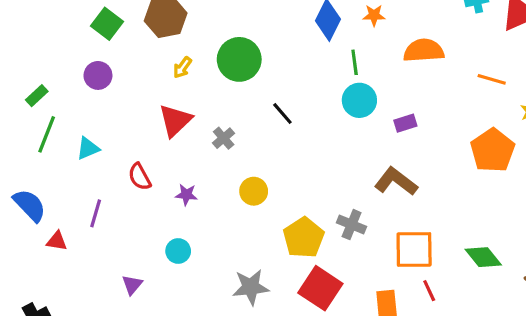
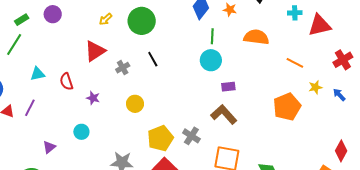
green rectangle: (37, 96) -> (22, 20), moved
black line: (282, 113) -> (153, 59), moved
purple rectangle: (405, 123) -> (228, 87), moved
cyan triangle: (88, 148) -> (38, 74), moved
purple line: (96, 213) -> (30, 108), moved

